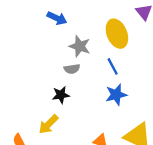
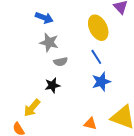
gray star: (80, 46) -> (49, 42), moved
yellow arrow: (48, 124) -> (32, 108), moved

